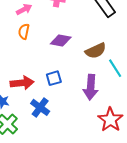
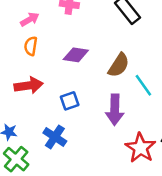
brown semicircle: (96, 51) -> (119, 65), turned -30
red arrow: (22, 83) -> (29, 85), moved

